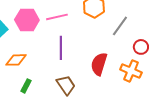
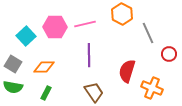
gray line: (120, 26) -> (148, 33), turned -60
orange cross: (131, 71) -> (152, 88), moved
green rectangle: (26, 86) -> (46, 93), moved

